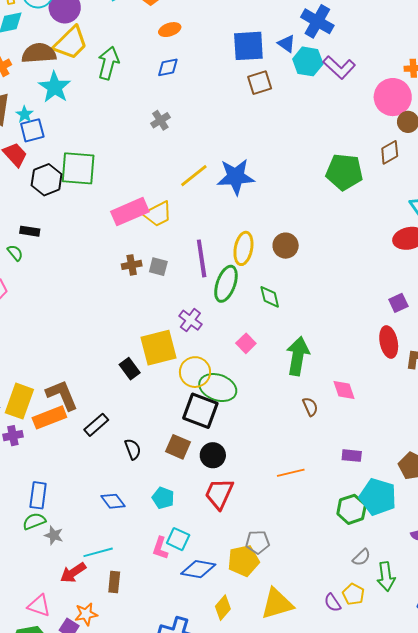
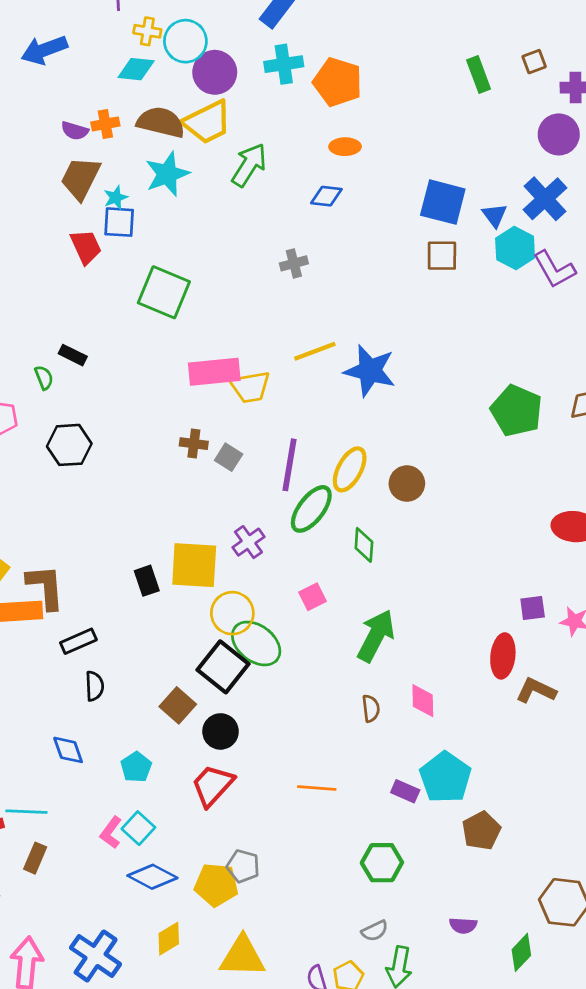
black hexagon: (47, 180) -> (69, 445), moved
black semicircle: (133, 449) -> (94, 686), moved
cyan pentagon: (378, 497) -> (445, 777), moved

